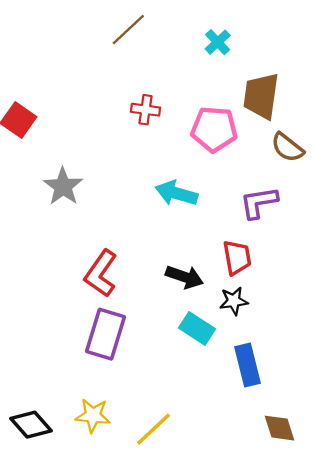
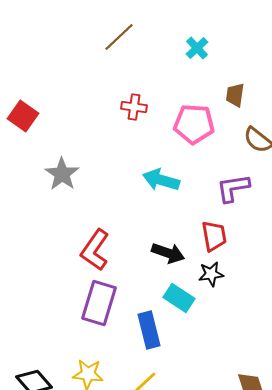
brown trapezoid: (261, 96) -> (235, 95), size x0.6
blue rectangle: (247, 365) -> (149, 330), moved

